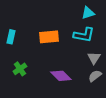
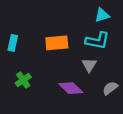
gray triangle: (94, 58) -> (89, 65), moved

